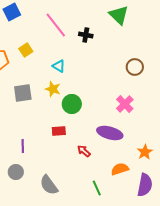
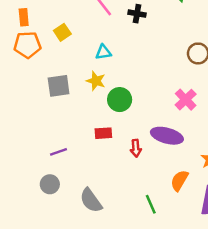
cyan triangle: (59, 66) -> (103, 52), turned -40
purple line: (23, 146) -> (59, 152), turned 72
red arrow: (84, 151) -> (136, 148), moved, turned -136
orange semicircle: (120, 169) -> (179, 181), turned -42

